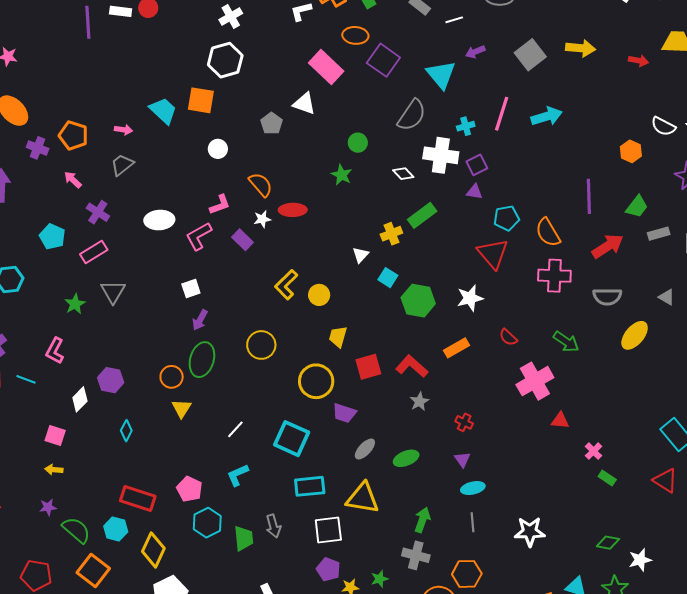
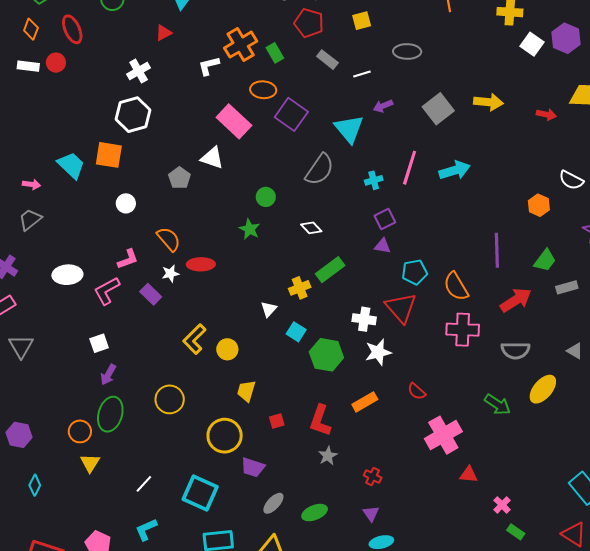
white cross: (441, 155) -> (364, 319), moved, size x0.7
green arrow: (566, 342) -> (498, 405), moved
red L-shape: (412, 366) -> (320, 420), turned -112
red square: (368, 367) -> (277, 421), size x0.6

